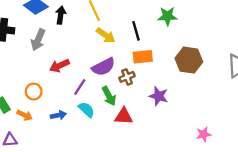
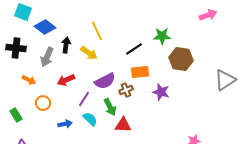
black arrow: (61, 15) -> (66, 45), moved
black line: (136, 31) -> (134, 49), turned 72
yellow arrow: (106, 35) -> (89, 53), moved
brown hexagon: (189, 60) -> (181, 59), moved
purple star: (159, 96) -> (161, 92), moved
orange arrow: (25, 115) -> (29, 80), moved

